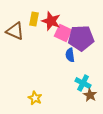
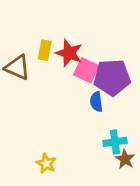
cyan cross: (83, 83) -> (115, 142), turned -35

